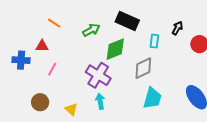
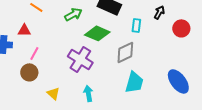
green diamond: (115, 49) -> (97, 33), turned 45
cyan arrow: (100, 101) -> (88, 93), moved
brown circle: (40, 102) -> (29, 72), moved

